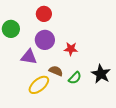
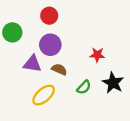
red star: (71, 49) -> (97, 55), moved
brown semicircle: (56, 71) -> (59, 69), moved

